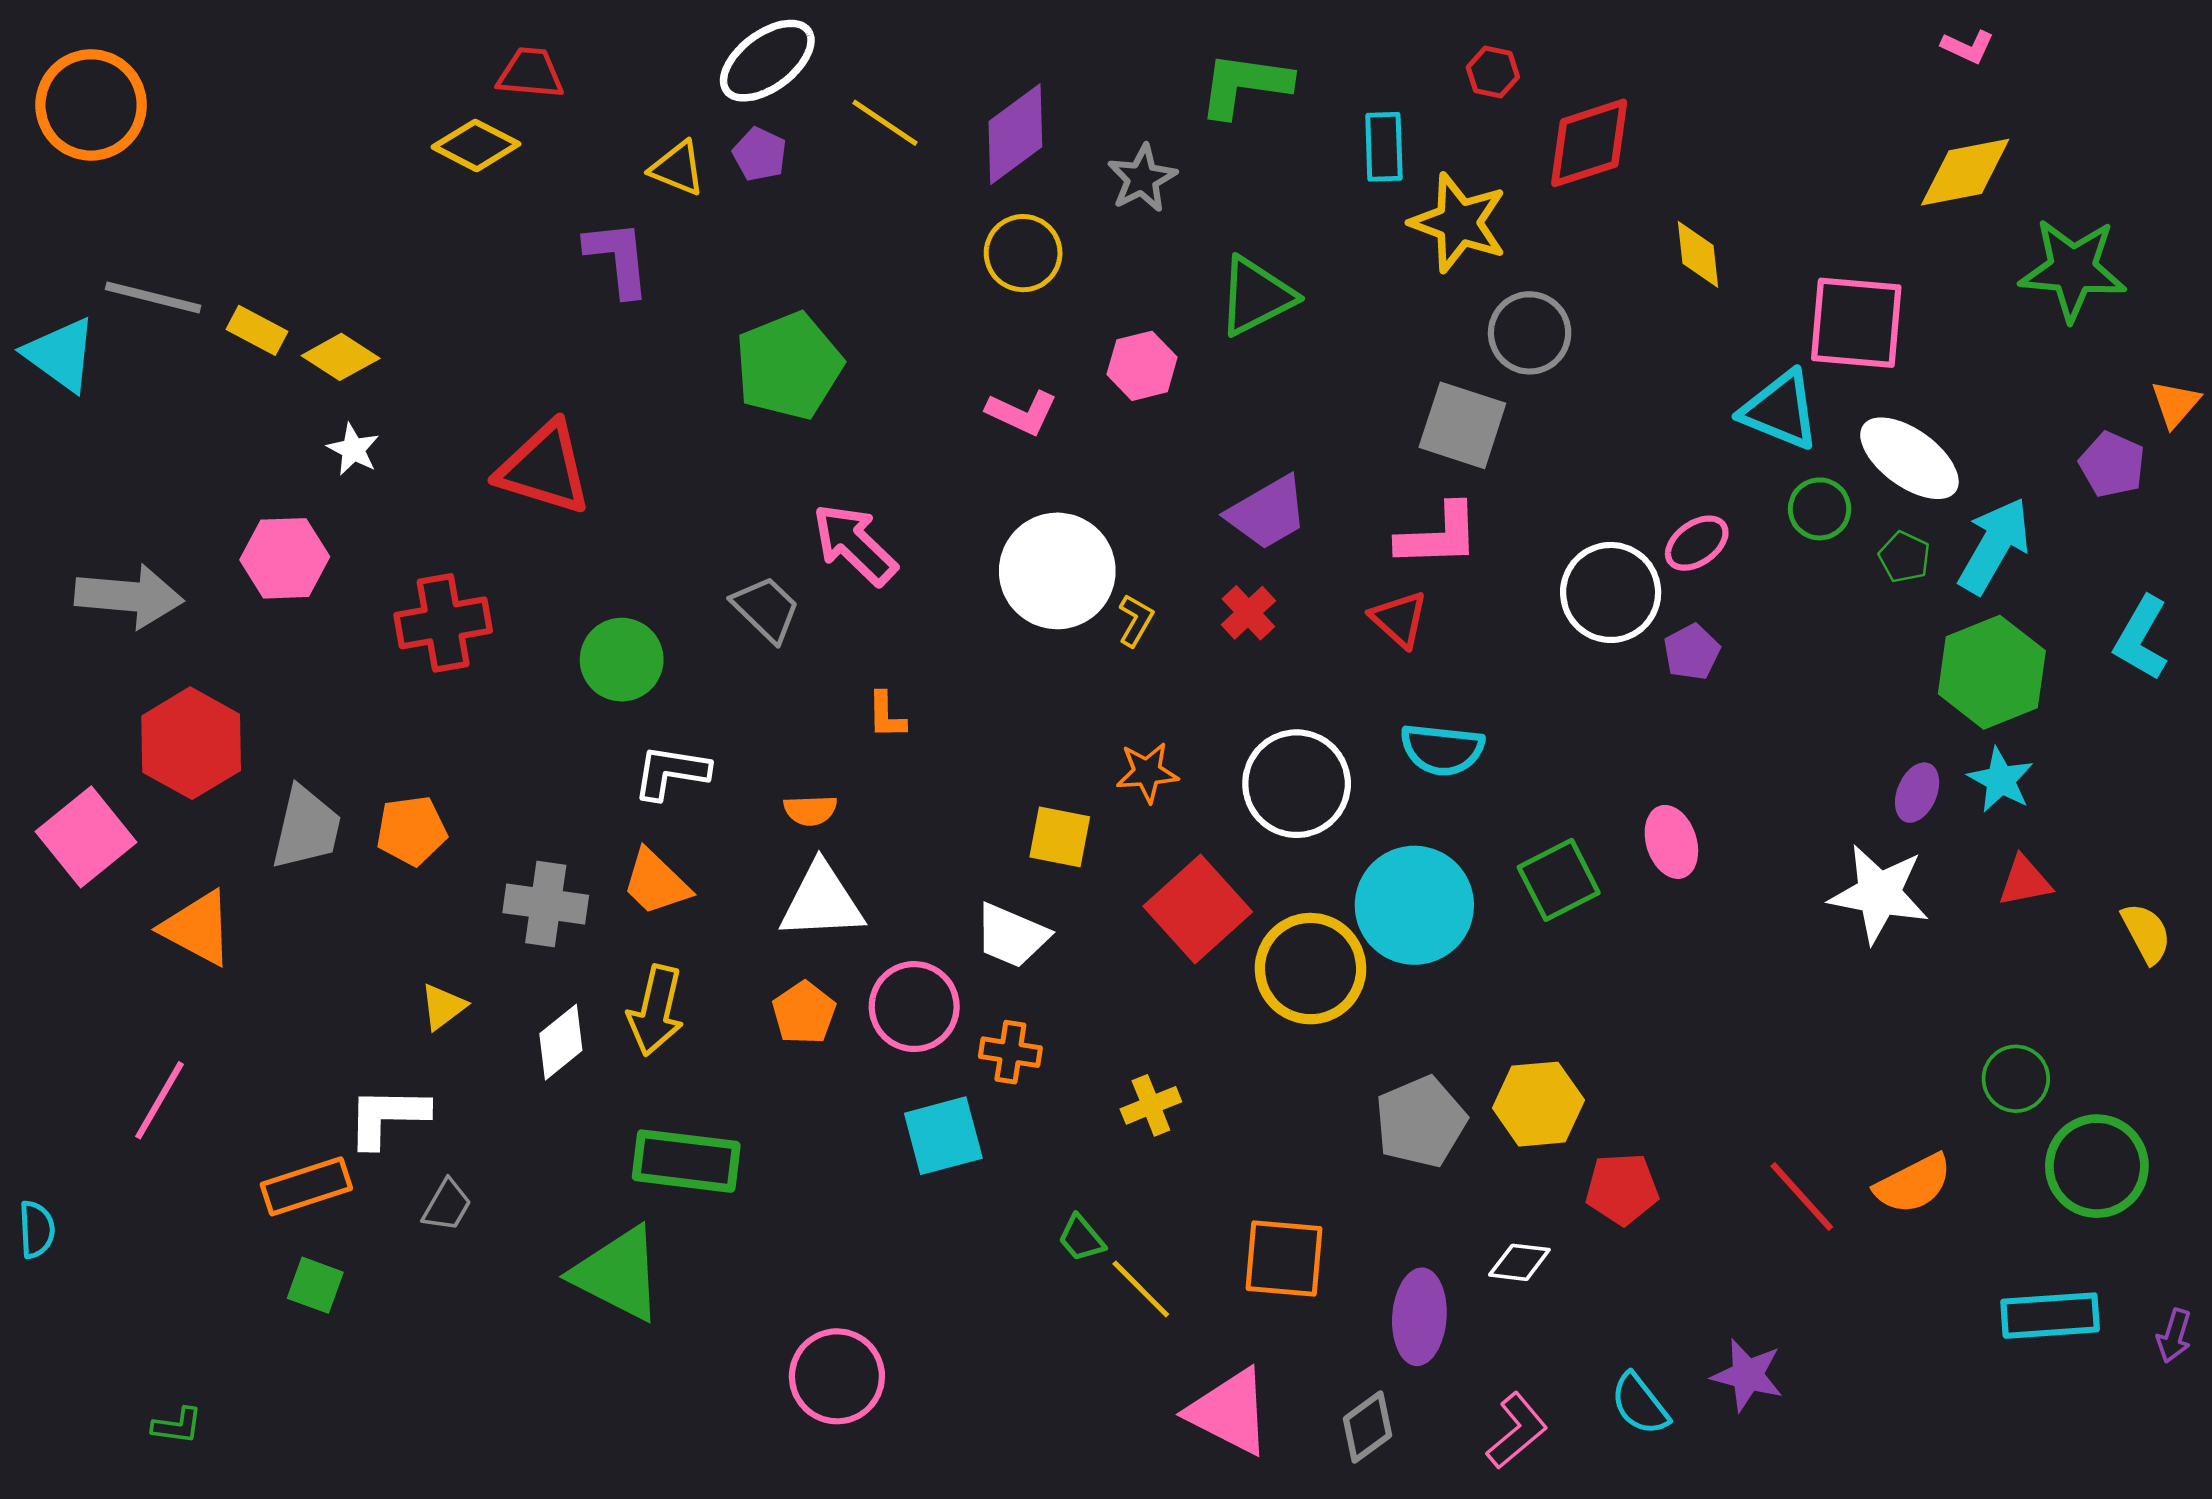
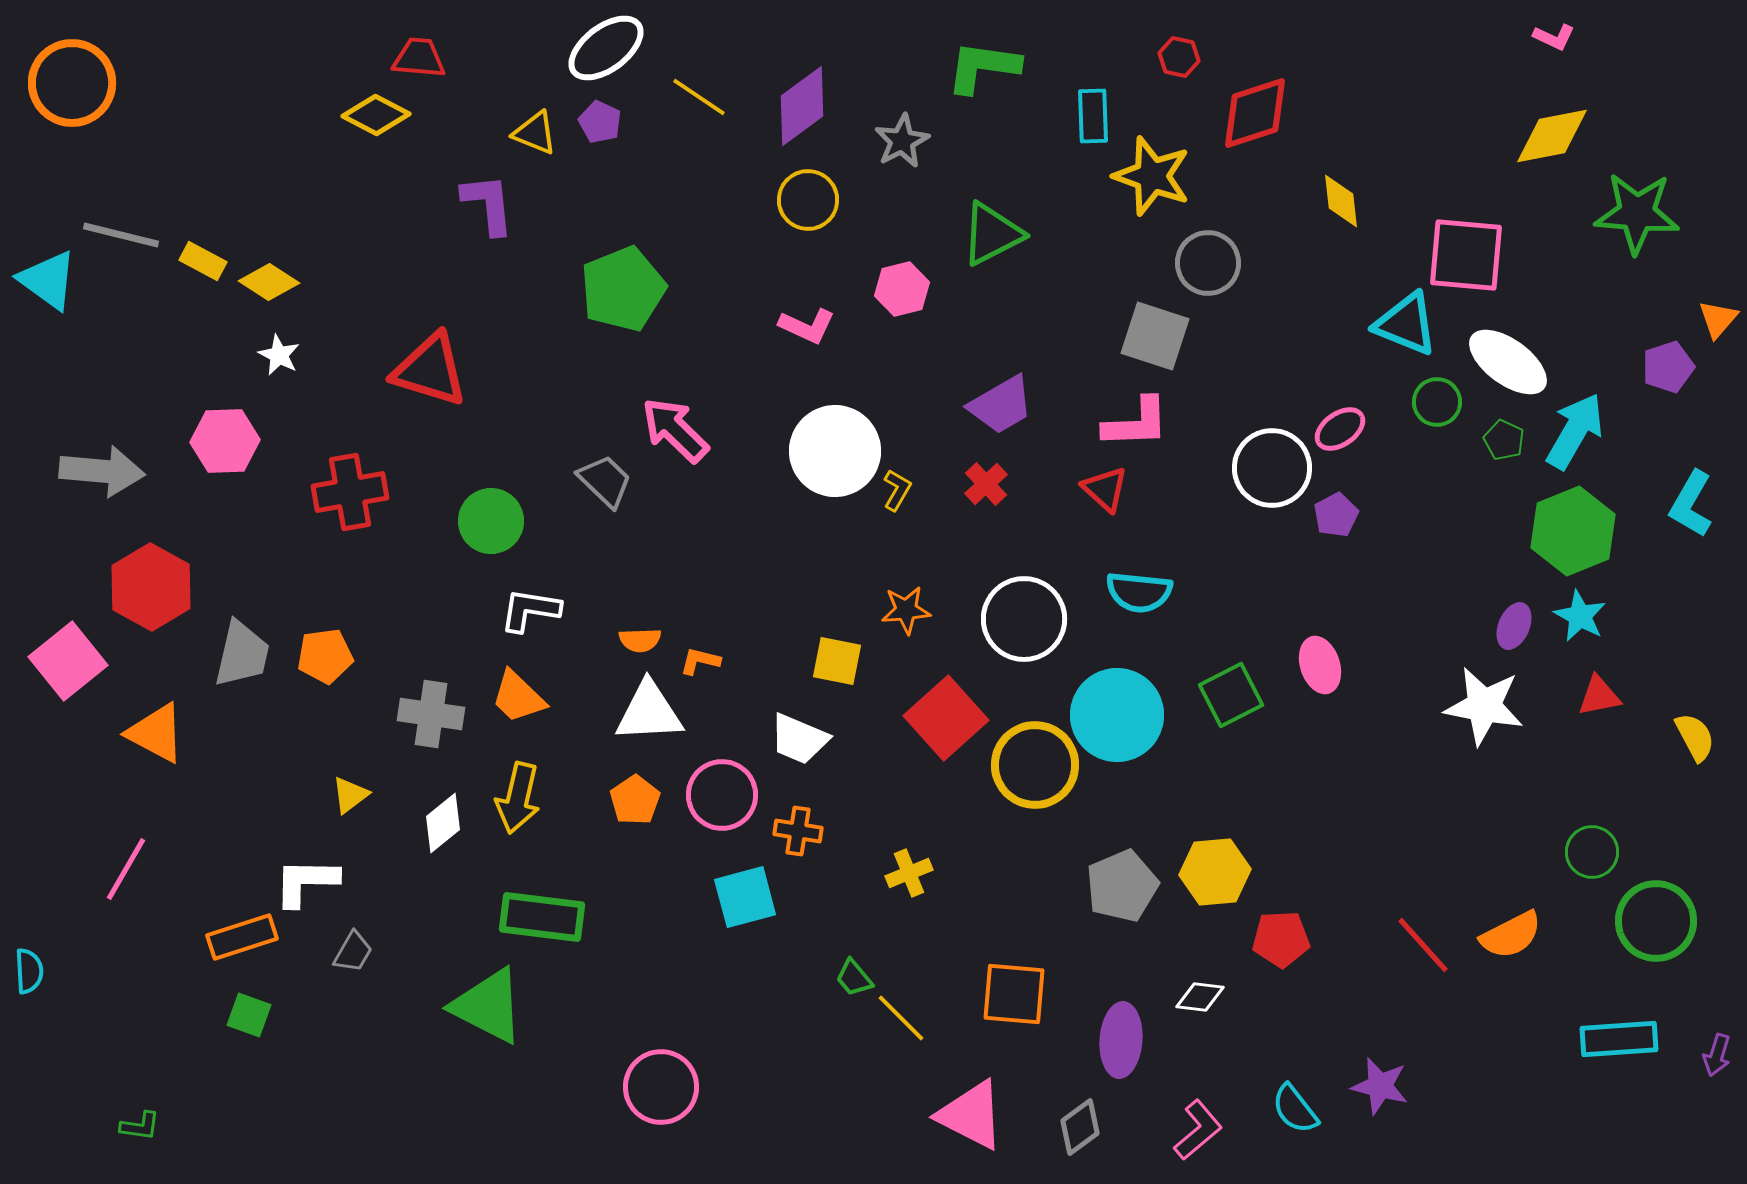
purple pentagon: (2112, 465) -> (1668, 367), turned 30
orange L-shape: (886, 715) -> (700, 661), moved, turned 105

